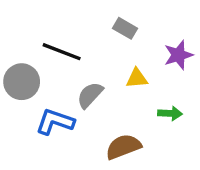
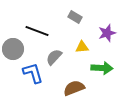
green arrow: (170, 113) -> (102, 68), size x1.5
blue L-shape: (55, 122) -> (33, 73), turned 55

